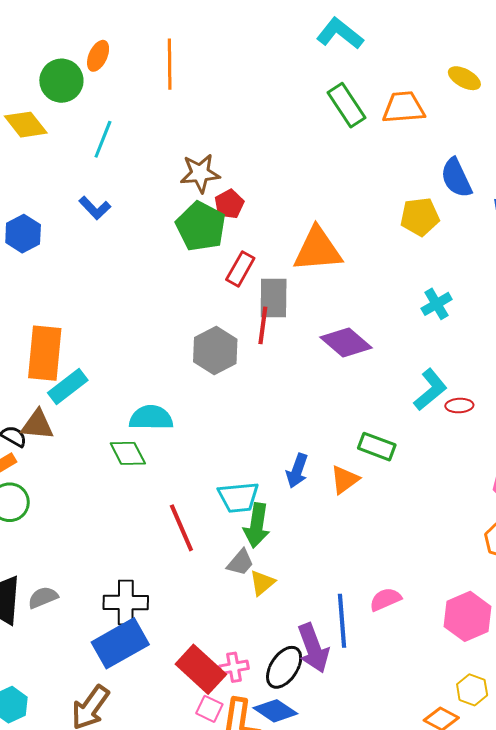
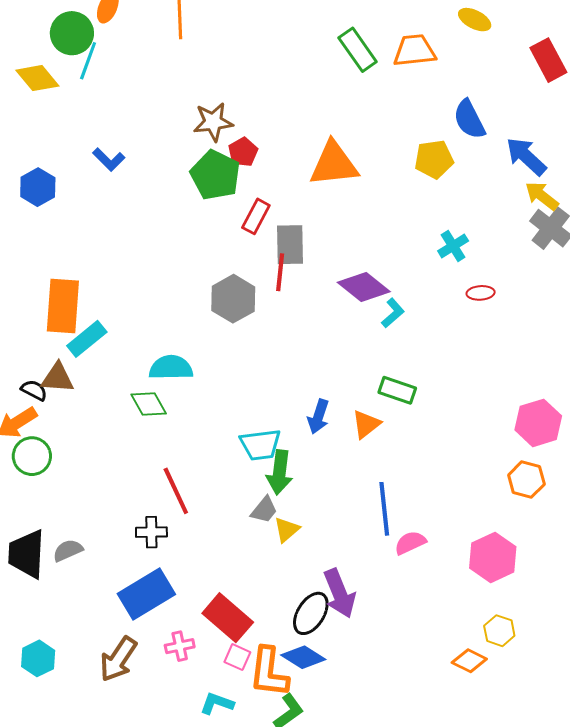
cyan line: (103, 139) -> (88, 61), moved
orange triangle: (318, 250) -> (334, 164), moved
cyan L-shape: (430, 390) -> (393, 313), moved, size x0.7
red ellipse: (459, 406) -> (481, 293), moved
red line: (181, 528) -> (176, 491), moved
black cross: (126, 603) -> (151, 532), moved, size x0.7
blue line: (342, 621) -> (384, 509), moved
pink cross: (234, 667) -> (180, 646), moved

